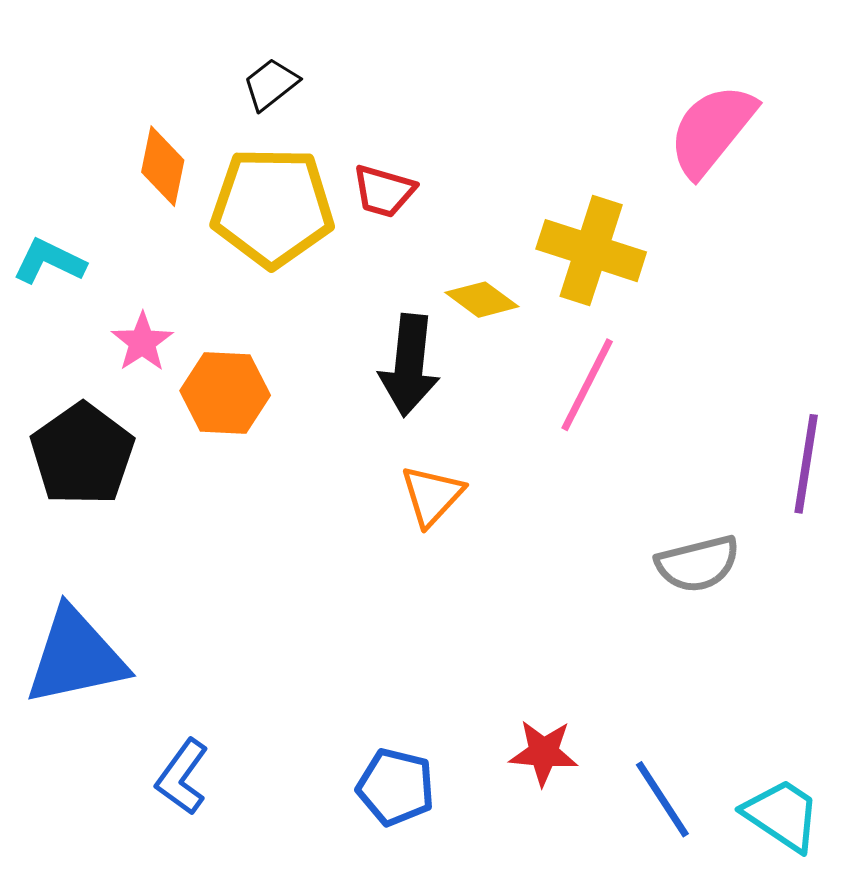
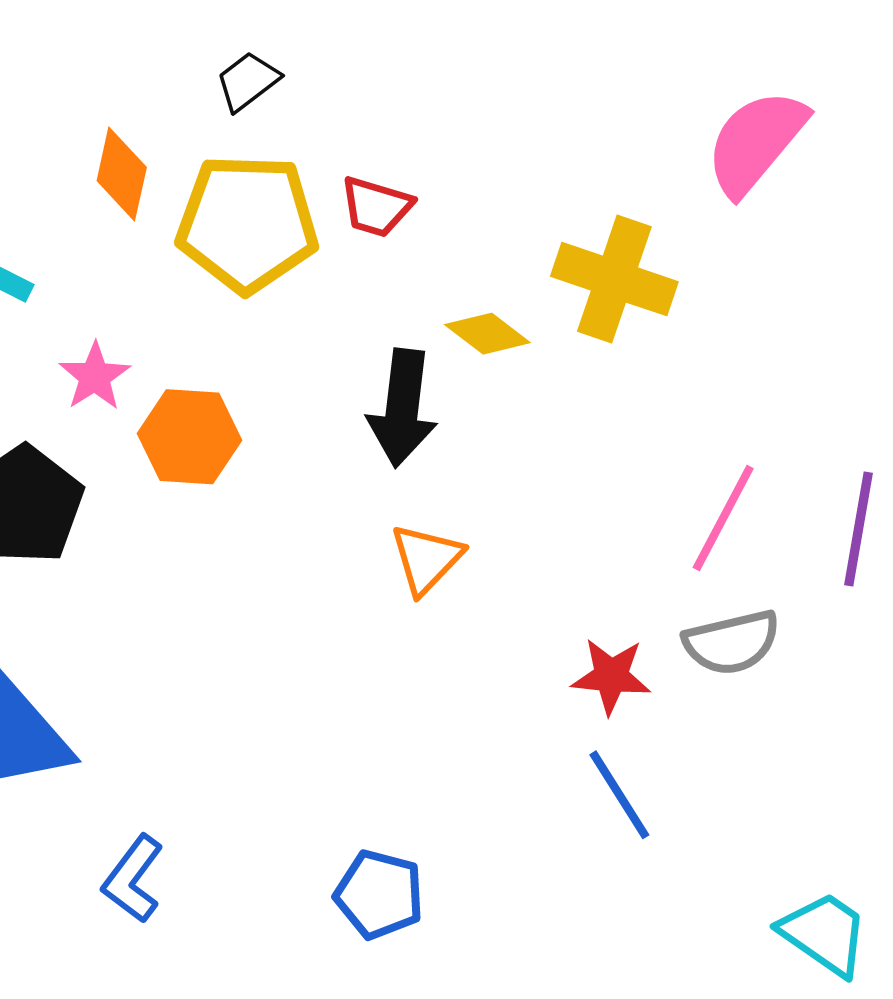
pink line: (587, 385) -> (723, 518), moved
red star: (544, 753) -> (611, 676), moved
blue line: (662, 799) -> (619, 795), moved

